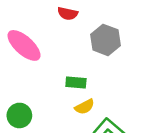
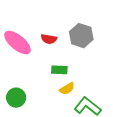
red semicircle: (68, 14) -> (49, 39), moved

